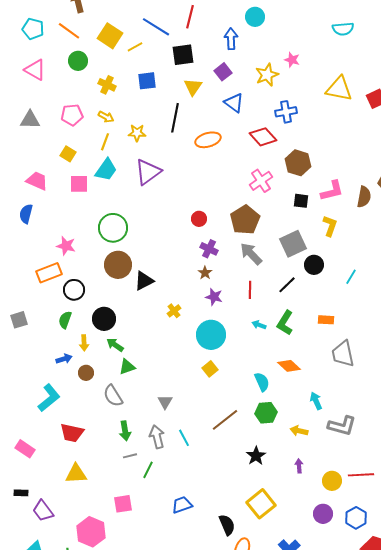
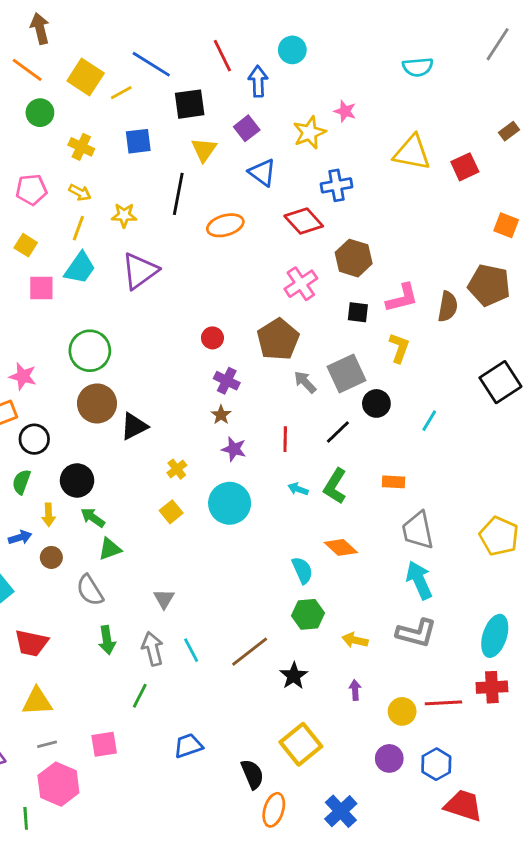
red line: (190, 17) -> (222, 56), moved, turned -40
gray arrow: (251, 254) -> (305, 382), moved, size x0.7
yellow square: (210, 369) -> (171, 512), moved
cyan arrow: (316, 401) -> (419, 580), moved, size x1.5
brown line: (225, 420) -> (250, 652), moved
gray line: (130, 456) -> (47, 744), moved

